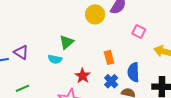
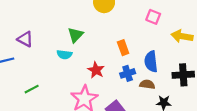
purple triangle: (21, 52) -> (25, 39), moved
blue cross: (111, 81) -> (128, 73), turned 32

